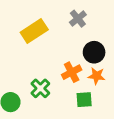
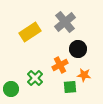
gray cross: (78, 19) -> (65, 22), size x1.5
orange star: (97, 76) -> (84, 75), moved

